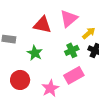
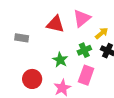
green star: (35, 53) -> (60, 60), moved
pink rectangle: (74, 75) -> (86, 75), turned -42

